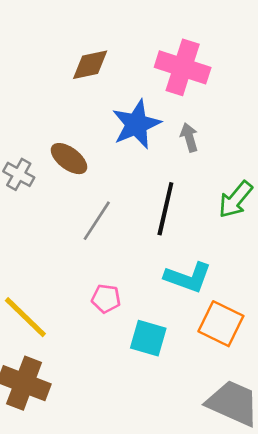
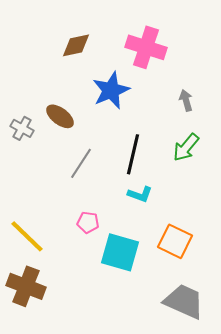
gray arrow: (189, 137) -> (186, 100), moved
cyan L-shape: (188, 277) -> (140, 194), moved, size x0.7
cyan square: (148, 338) -> (120, 252), size x1.4

